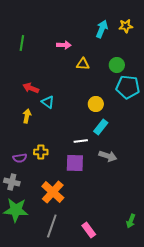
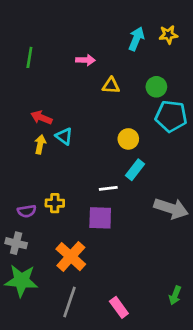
yellow arrow: (27, 116) -> (40, 144), moved
gray arrow: (108, 156) -> (171, 208), moved, size x1.4

